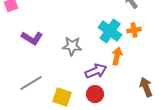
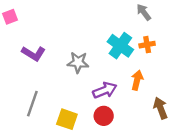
orange arrow: (117, 56) -> (137, 80), moved
gray line: (31, 83) -> (32, 104), turned -40

